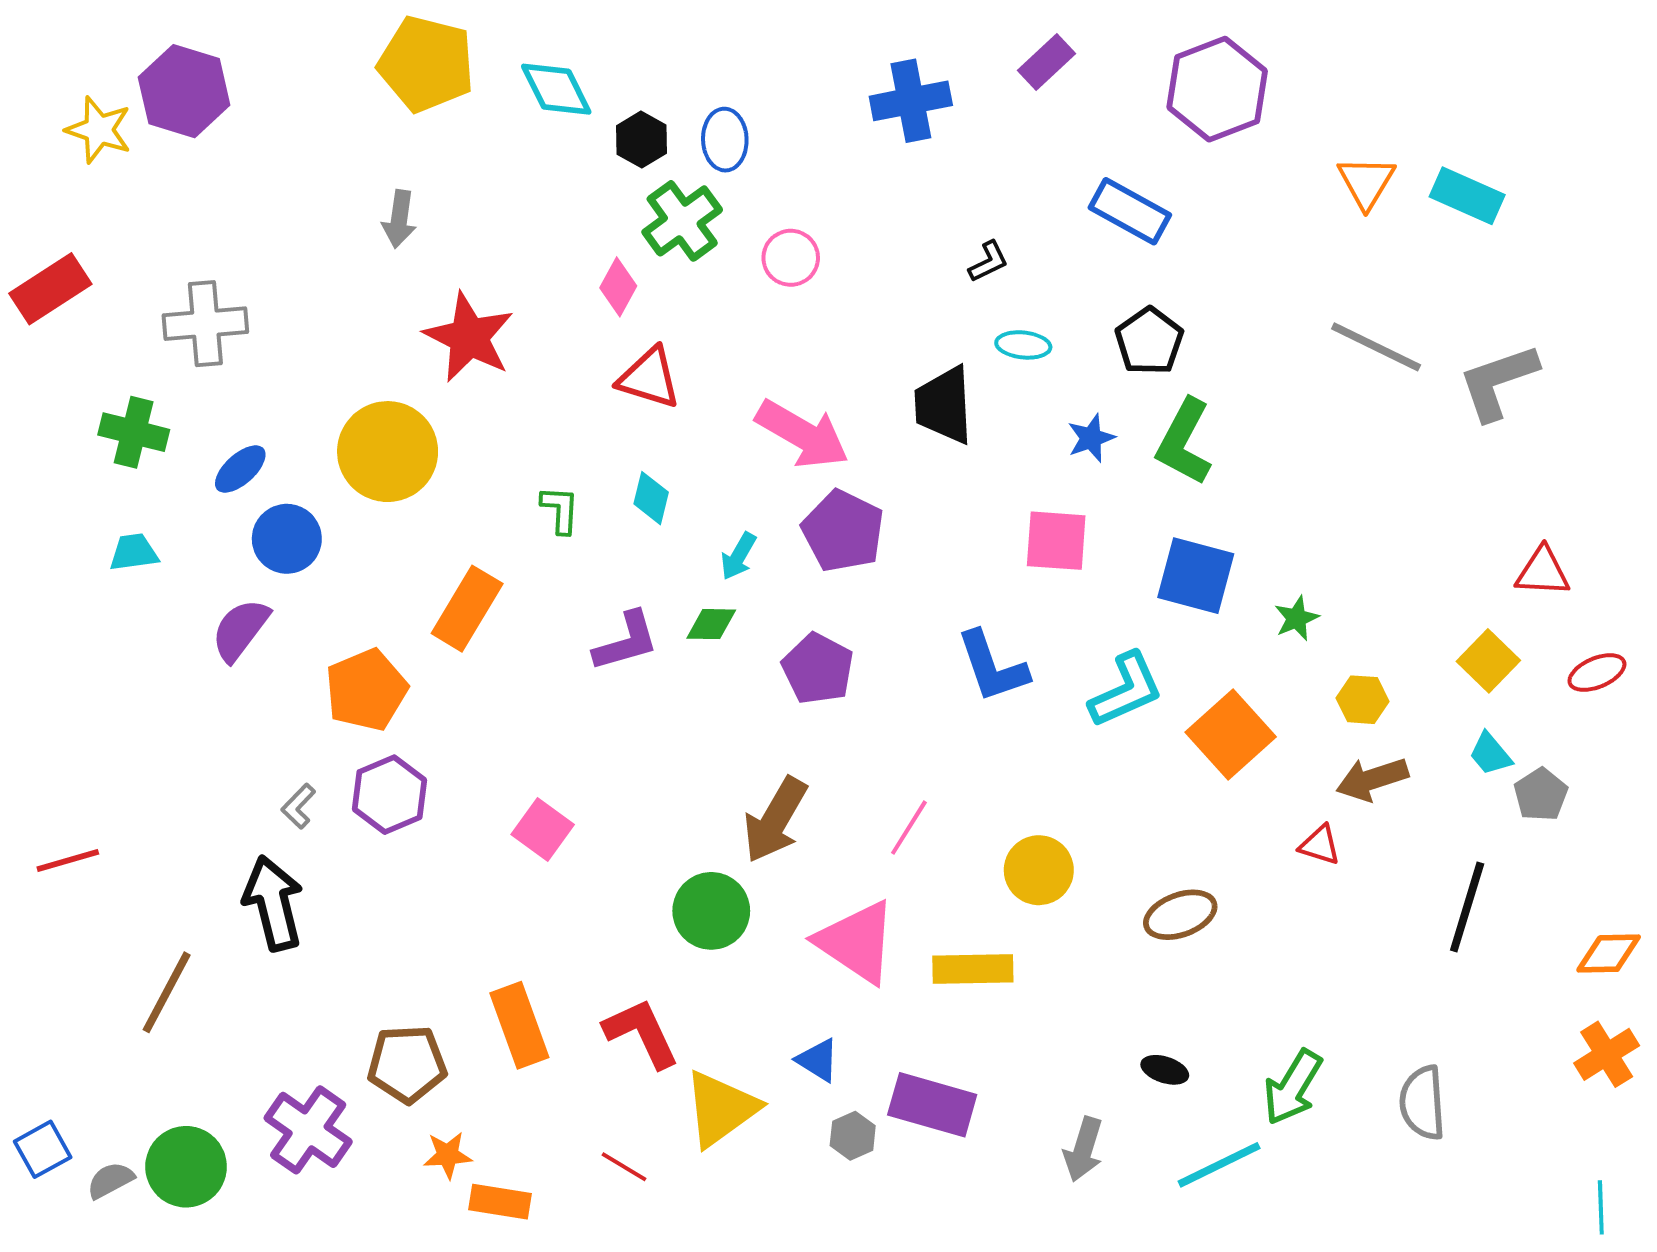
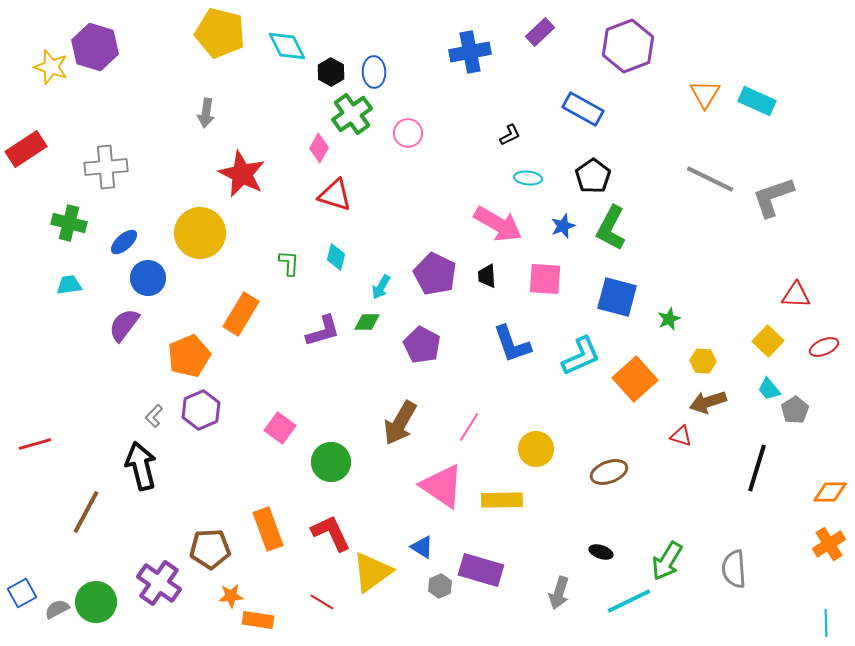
black trapezoid: (944, 405) -> (487, 276), moved, size x0.6
pink arrow: (802, 434) -> (498, 224), moved
green circle: (711, 911) -> (331, 462), moved

